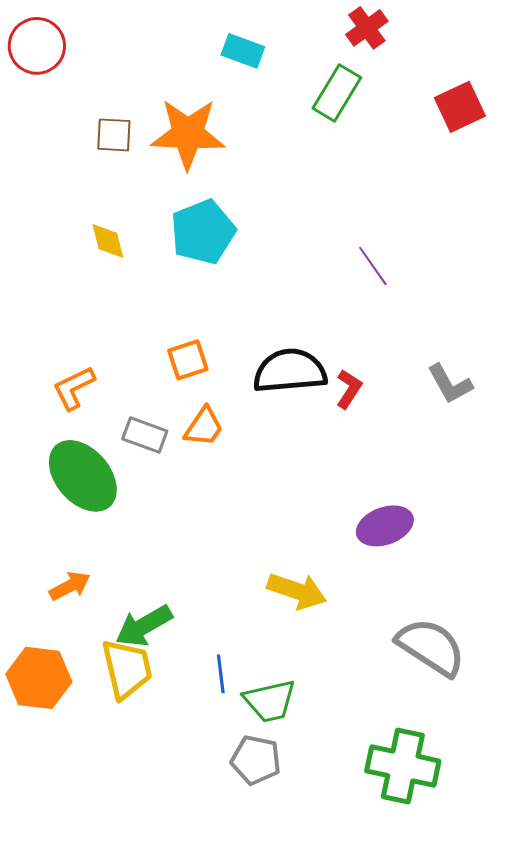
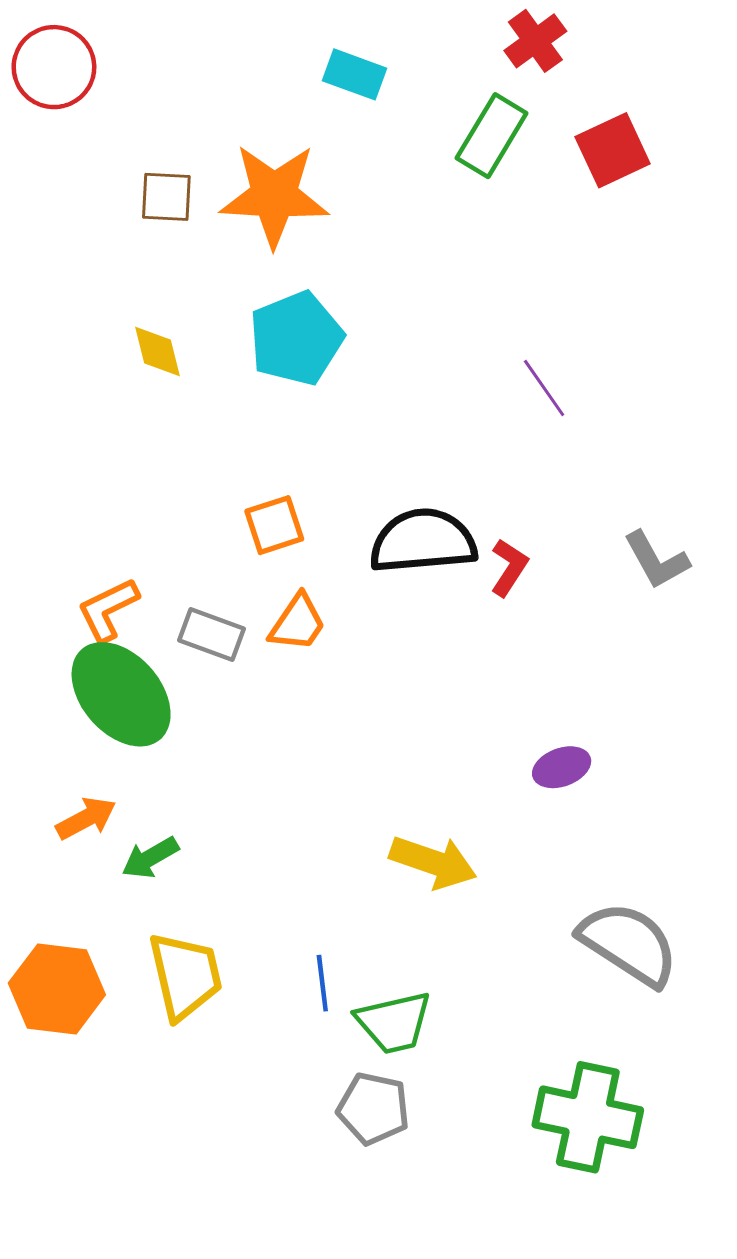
red square: (460, 107) -> (613, 150), moved
orange L-shape: (74, 388) -> (108, 610), moved
purple ellipse: (385, 526) -> (562, 767), size x0.7
orange arrow: (70, 586) -> (86, 818), moved
green arrow: (144, 626) -> (150, 858), moved, size x0.7

